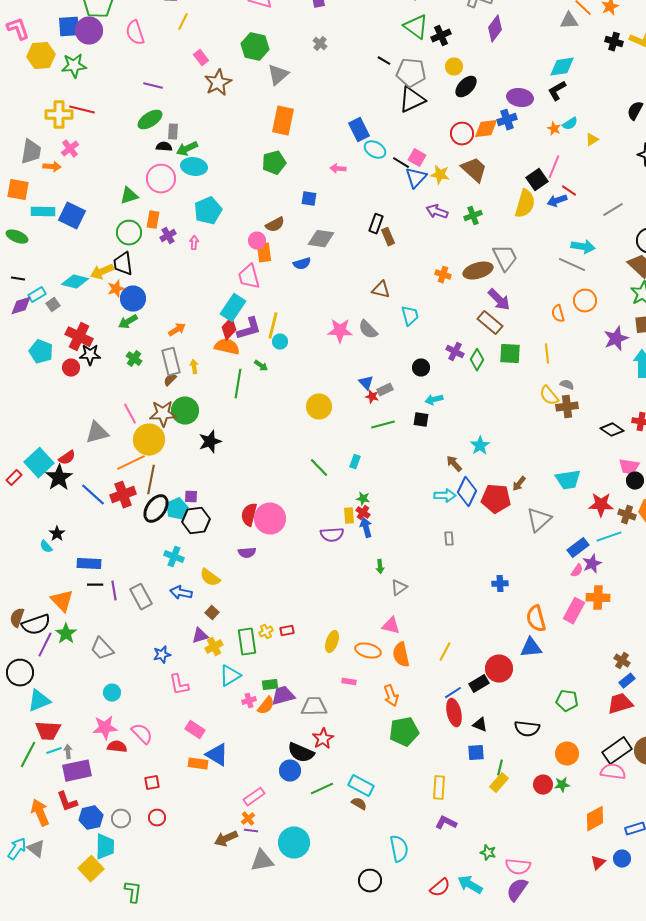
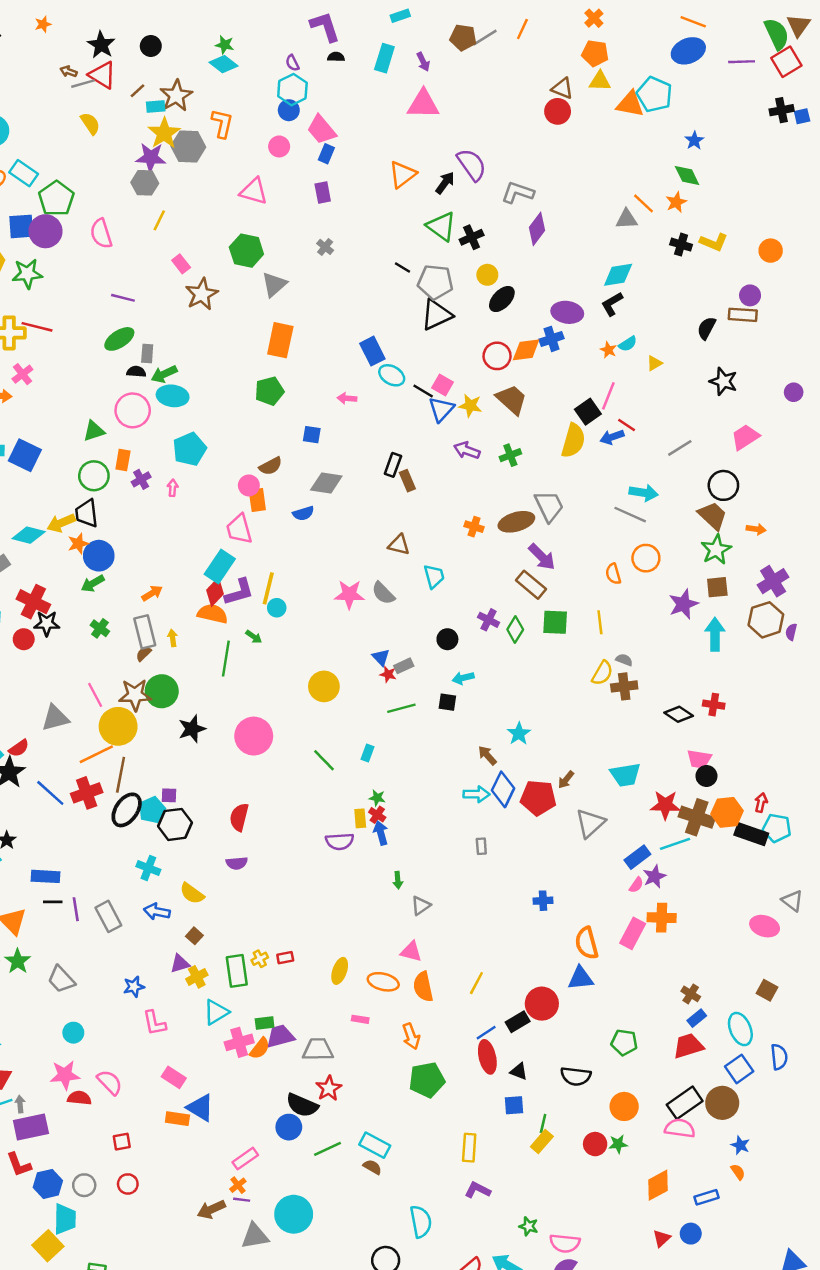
yellow semicircle: (549, 396) -> (602, 673), turned -110
brown cross: (627, 515) -> (697, 817), size x1.6
pink circle: (270, 519) -> (254, 736), moved
pink cross: (249, 701) -> (239, 1042), size x1.6

